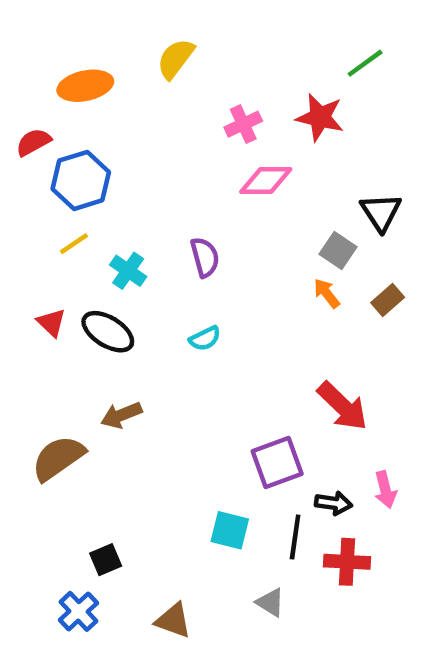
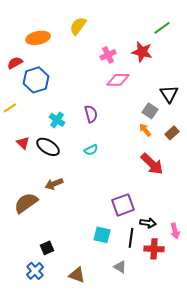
yellow line: (74, 244) -> (10, 108), moved
red arrow: (342, 406) -> (152, 164), moved
pink arrow: (385, 490) -> (175, 231), moved

